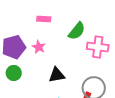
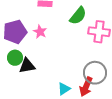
black triangle: (57, 75) -> (27, 66), moved

